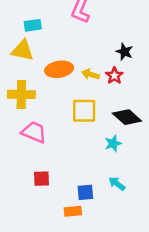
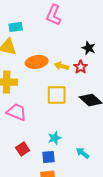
cyan star: (113, 143) -> (55, 138), moved
red square: (41, 179) -> (23, 149), turned -32
blue square: (85, 192) -> (49, 157), moved

